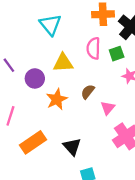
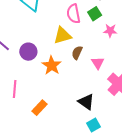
yellow triangle: (63, 63) -> (62, 36), moved
orange rectangle: (33, 142) -> (39, 108), size x0.7
black triangle: (72, 147) -> (86, 102), moved

